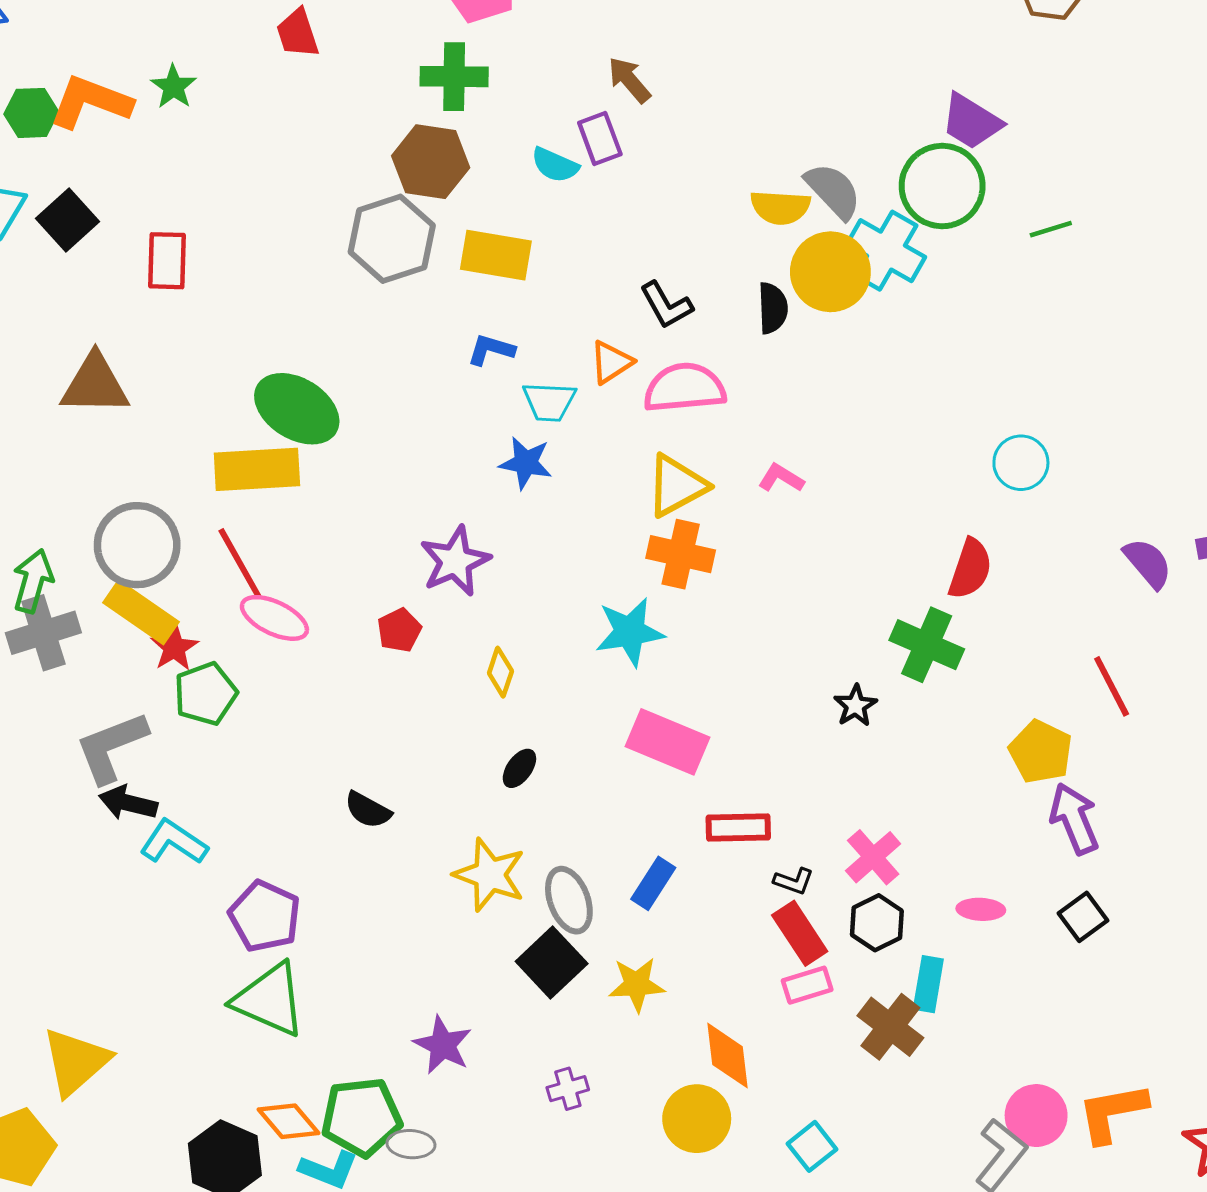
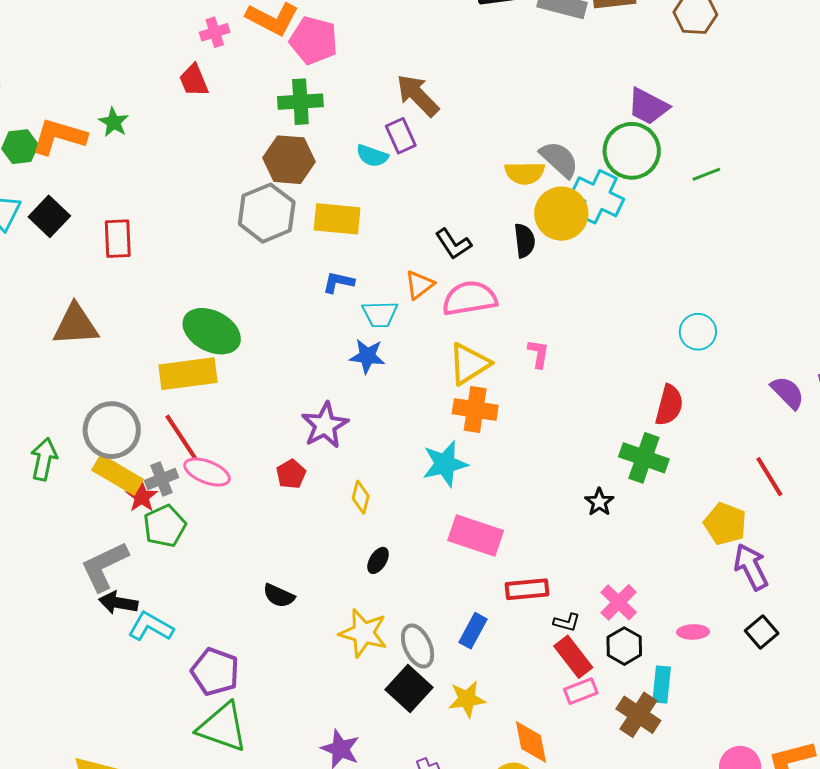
brown arrow: (629, 80) -> (418, 95), size x1.4
pink L-shape: (781, 478) -> (538, 354), turned 72
gray cross: (43, 633) -> (162, 479), moved, size x0.7

